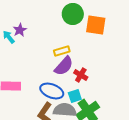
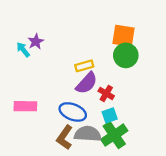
green circle: (73, 14) -> (126, 55), moved
cyan square: (75, 96) -> (110, 115), moved

